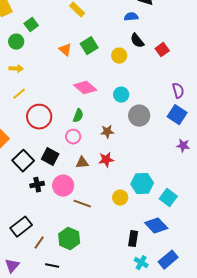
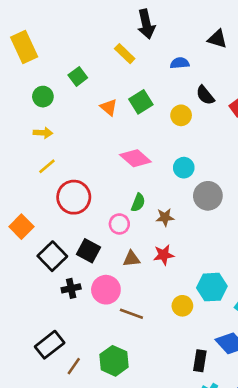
blue semicircle: (131, 17) -> (180, 63), moved
green square: (31, 25) -> (78, 76), moved
green semicircle: (78, 116) -> (138, 203), moved

